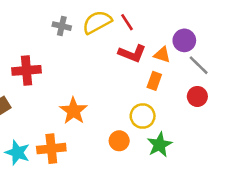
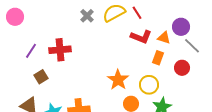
gray cross: (62, 26) -> (87, 16), turned 32
red circle: (197, 96) -> (182, 68), moved
orange star: (74, 111) -> (118, 80), moved

